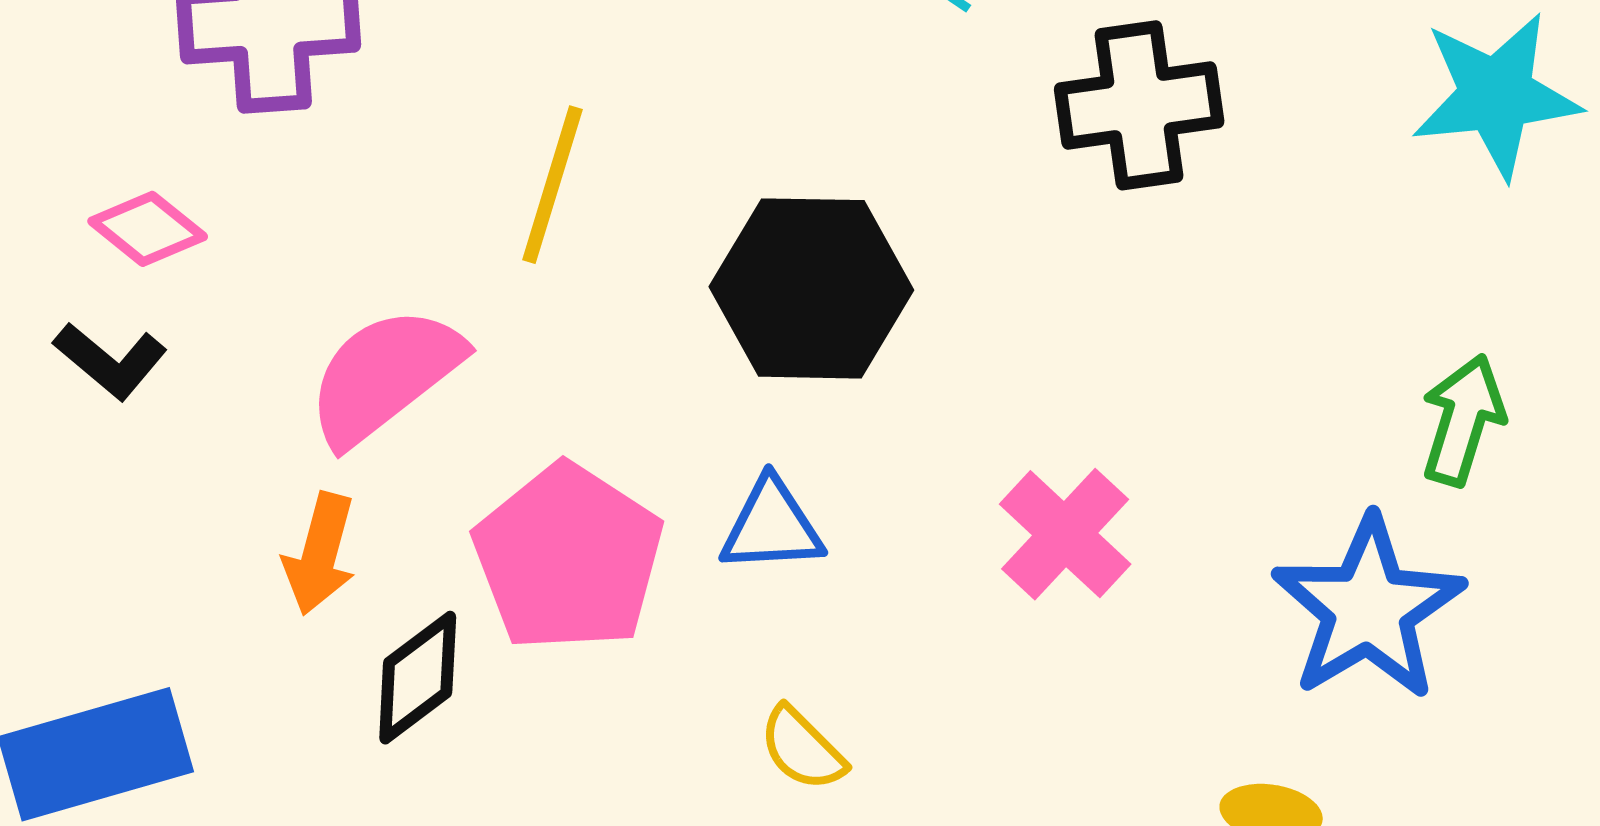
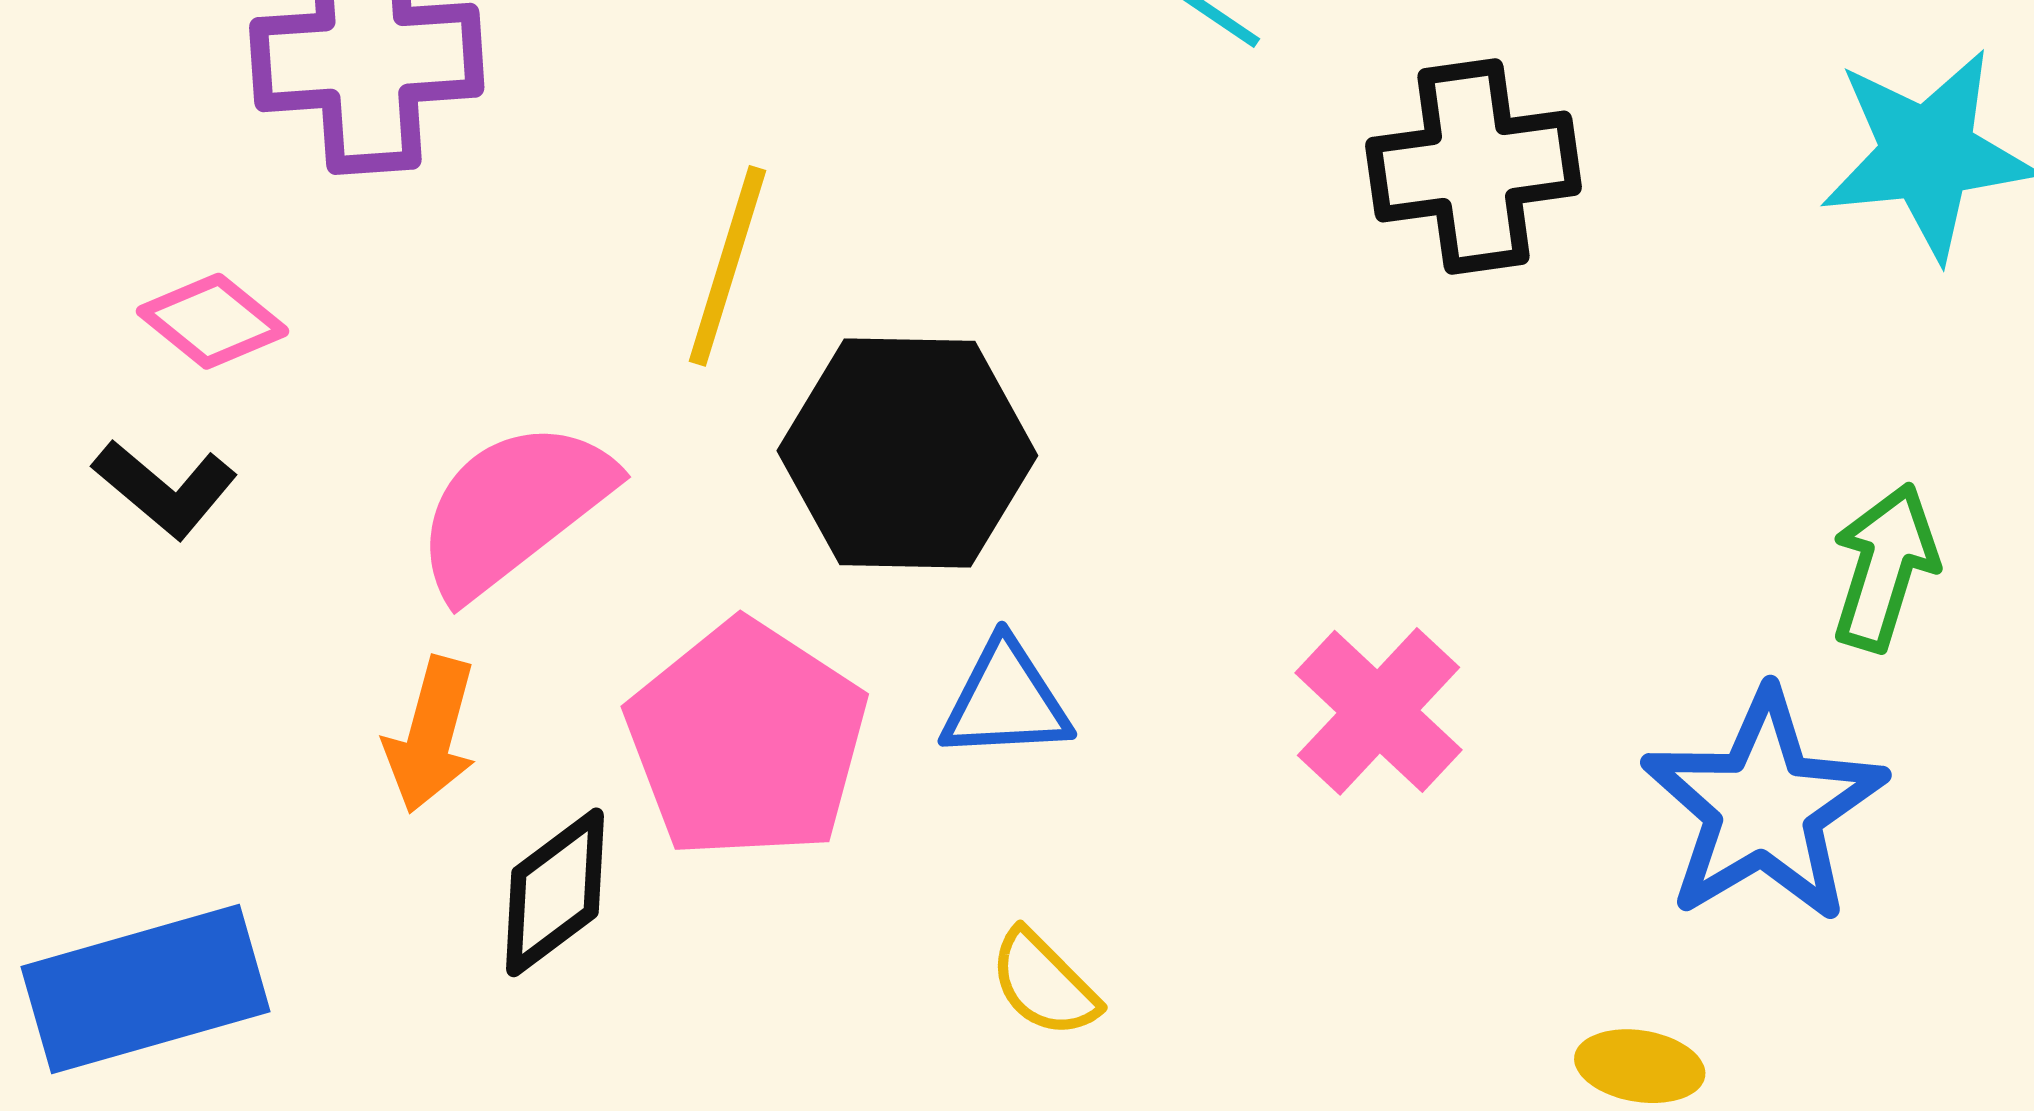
black hexagon: (811, 288) -> (907, 453), moved

